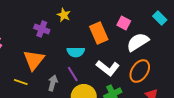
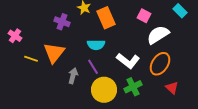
orange rectangle: (99, 33) -> (106, 18), moved
yellow line: (21, 82) -> (31, 59), moved

